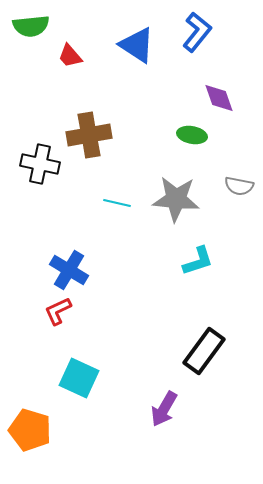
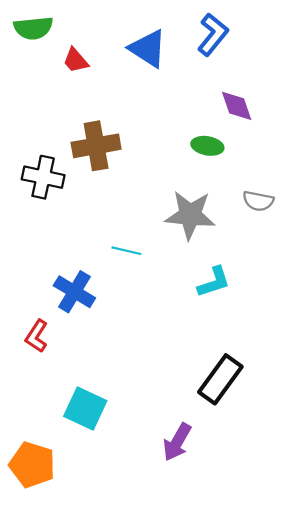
cyan line: (117, 203) -> (126, 251), moved
red L-shape: (58, 311) -> (37, 336), moved, turned -32

